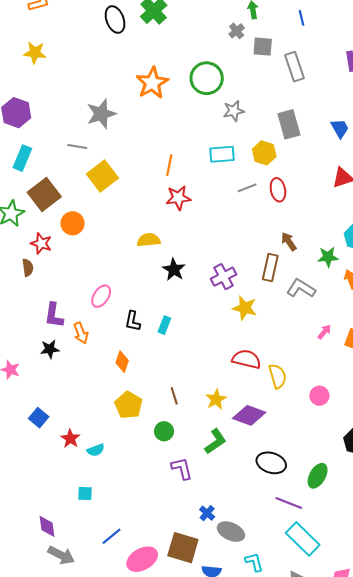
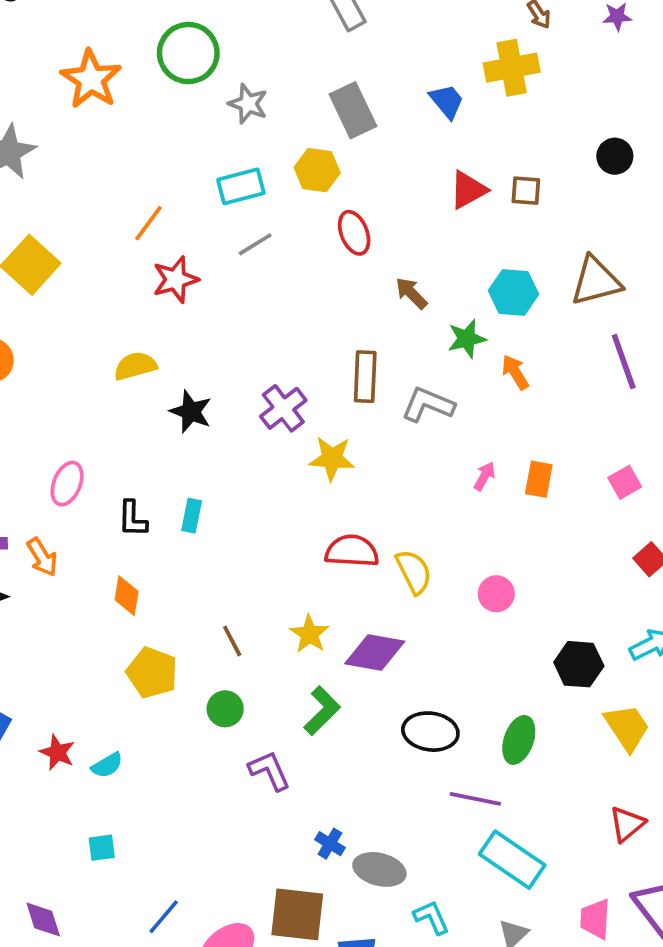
gray star: (234, 111) -> (248, 104), turned -30
orange line: (169, 165) -> (148, 223), turned 35
gray line: (247, 188) -> (255, 244), moved
brown arrow: (289, 242) -> (411, 293), moved

